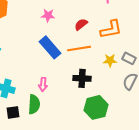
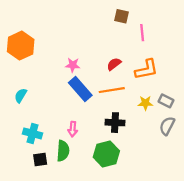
pink star: (48, 15) -> (73, 65), moved
green hexagon: (96, 107) -> (106, 154), moved

